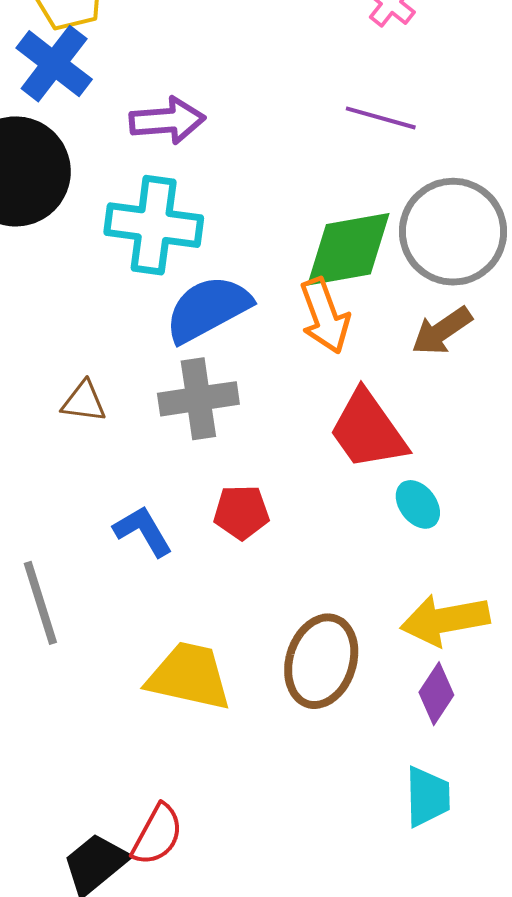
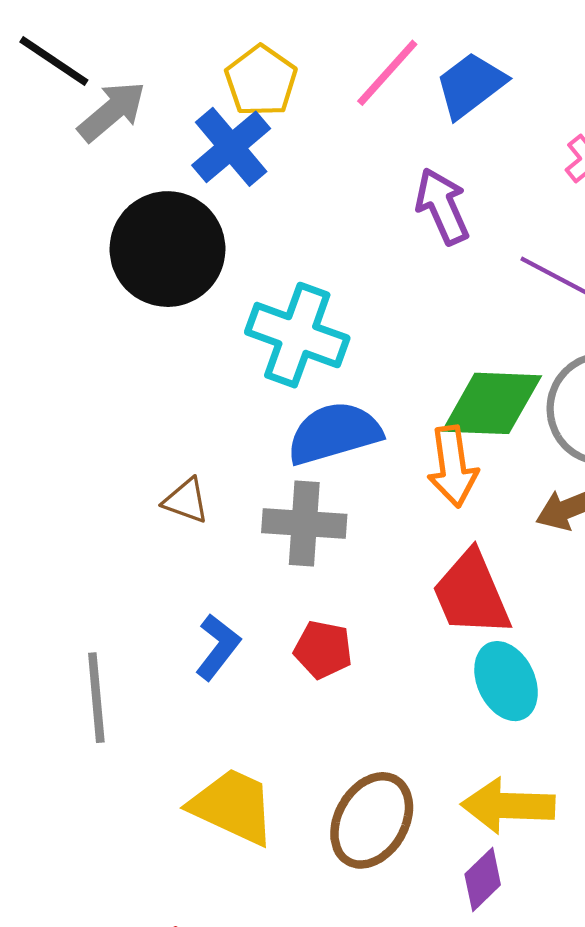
purple arrow: (167, 121) -> (442, 206), moved, turned -122
cyan ellipse: (418, 504) -> (506, 681), size x1.5
blue L-shape: (143, 531) -> (218, 647), turned 56

